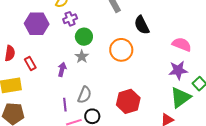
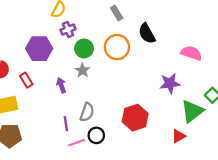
purple hexagon: (37, 24) -> (39, 49), moved
orange circle: (121, 50) -> (117, 47), moved
purple arrow: (62, 69) -> (61, 85), turned -32
purple star: (178, 70) -> (170, 83), moved

